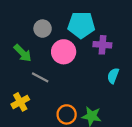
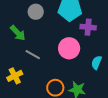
pink circle: (64, 52) -> (69, 48), moved
cyan semicircle: (113, 76) -> (96, 63), moved

